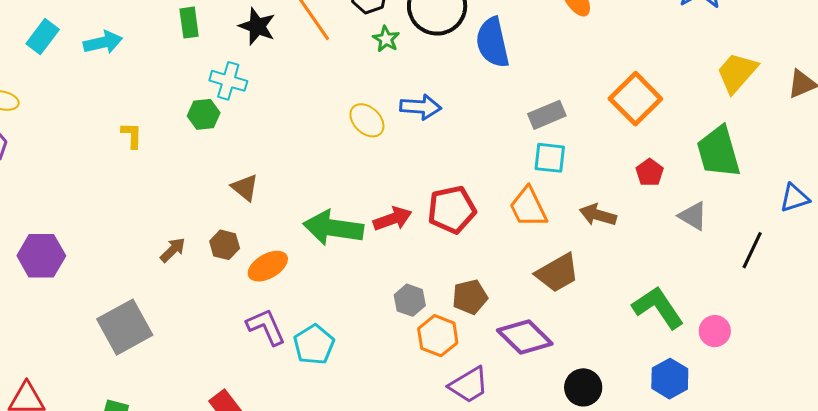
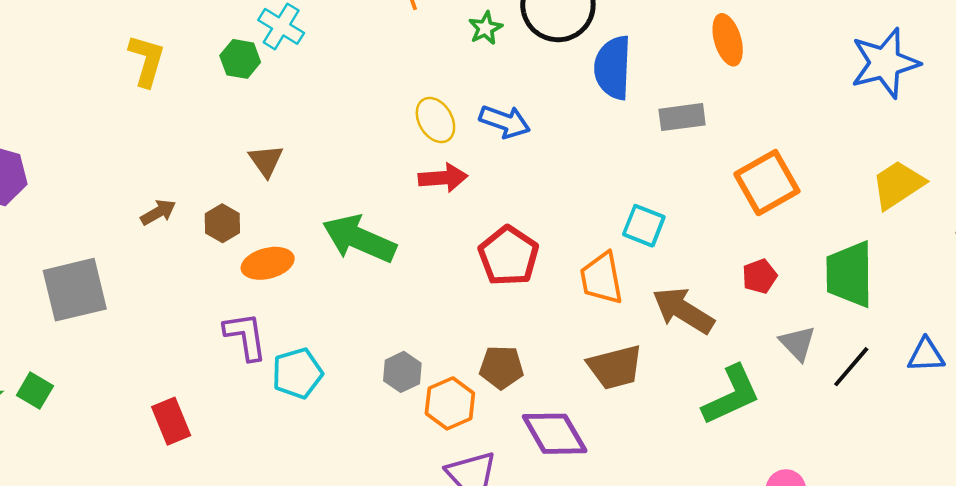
gray rectangle: (547, 115) -> (682, 117), moved
yellow L-shape: (132, 135) -> (147, 60), size x1.5
red pentagon: (452, 210) -> (509, 256), turned 30
brown arrow: (598, 215) -> (683, 310), size x1.4
red arrow: (393, 219) -> (443, 178), moved
black line: (752, 250) -> (851, 367), moved
gray hexagon: (410, 300) -> (402, 372), moved
green L-shape: (658, 308) -> (731, 395), moved, turned 84

